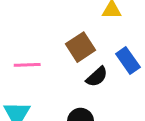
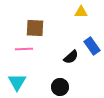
brown square: (81, 47) -> (35, 28), moved, turned 36

